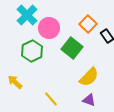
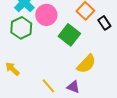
green hexagon: (32, 51) -> (21, 28), moved
purple triangle: (89, 100) -> (73, 87), moved

